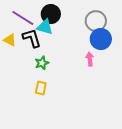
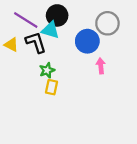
blue circle: (101, 39) -> (87, 41), moved
yellow rectangle: (41, 88) -> (51, 87), moved

